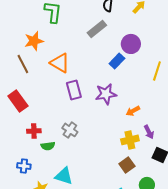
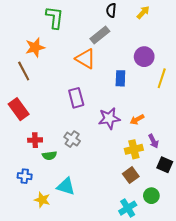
purple circle: (131, 44) -> (144, 57), moved
blue rectangle: (117, 61) -> (120, 78), moved, turned -42
orange triangle: (60, 63) -> (85, 59), moved
purple star: (106, 94) -> (109, 118), moved

